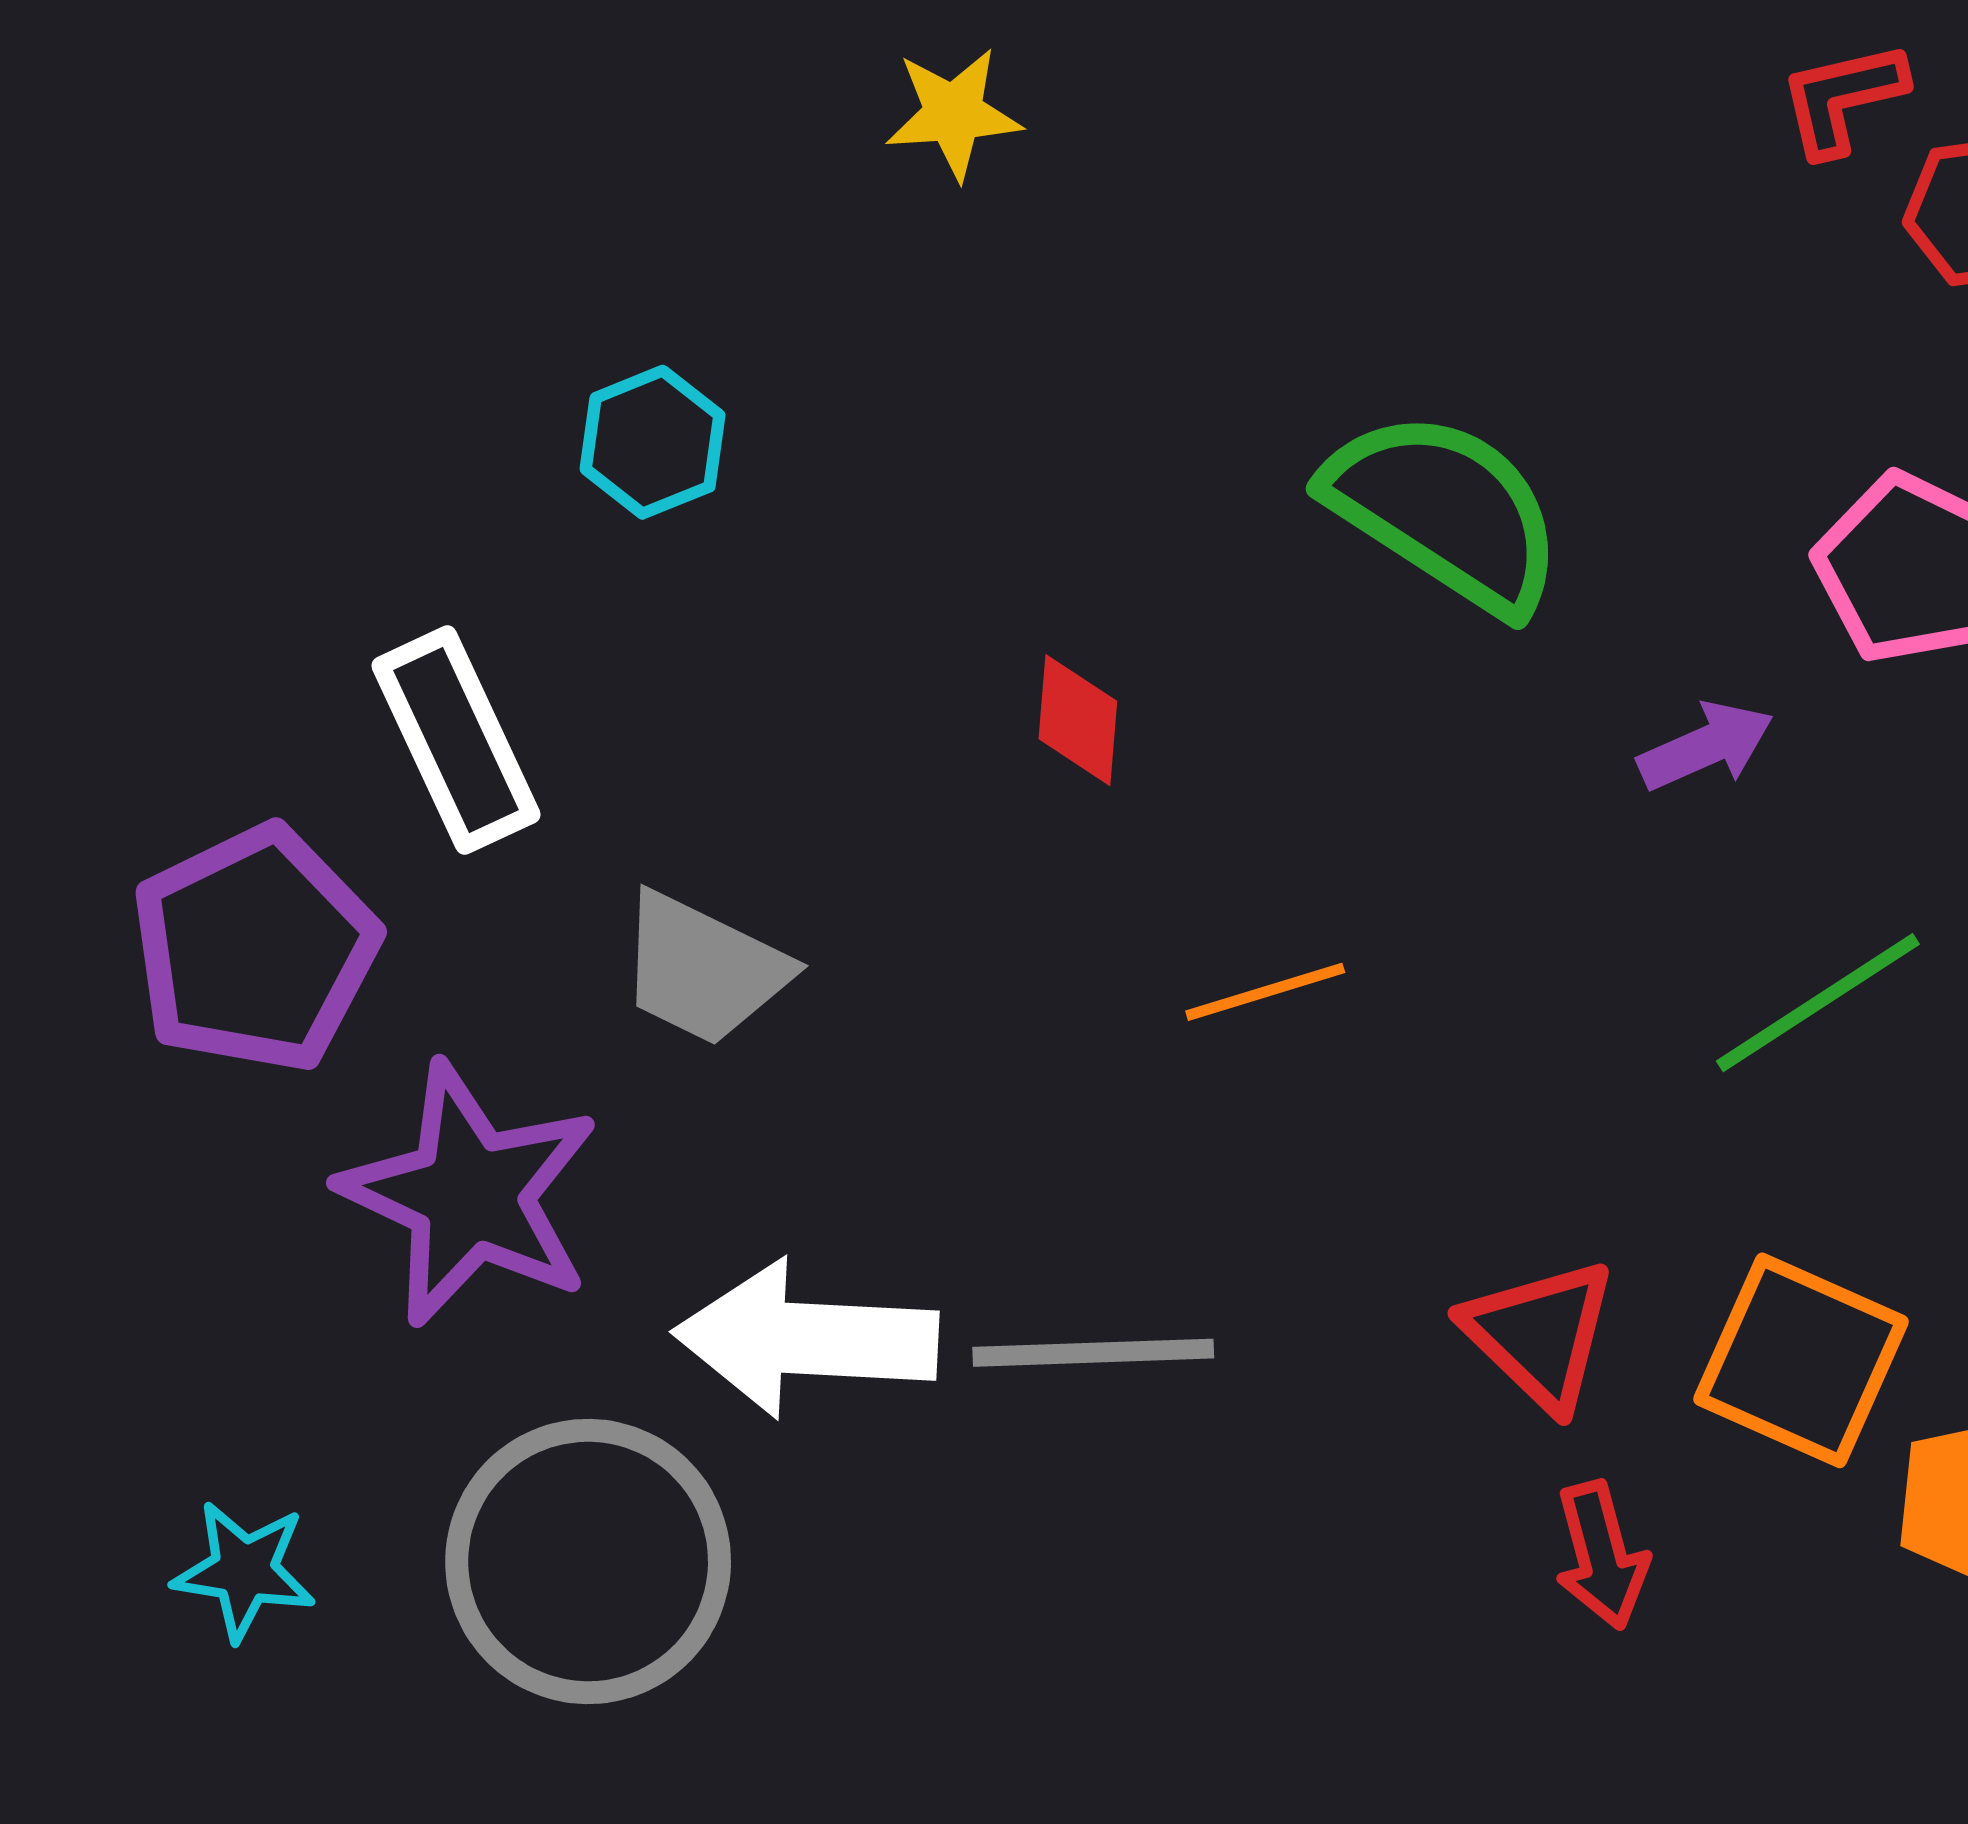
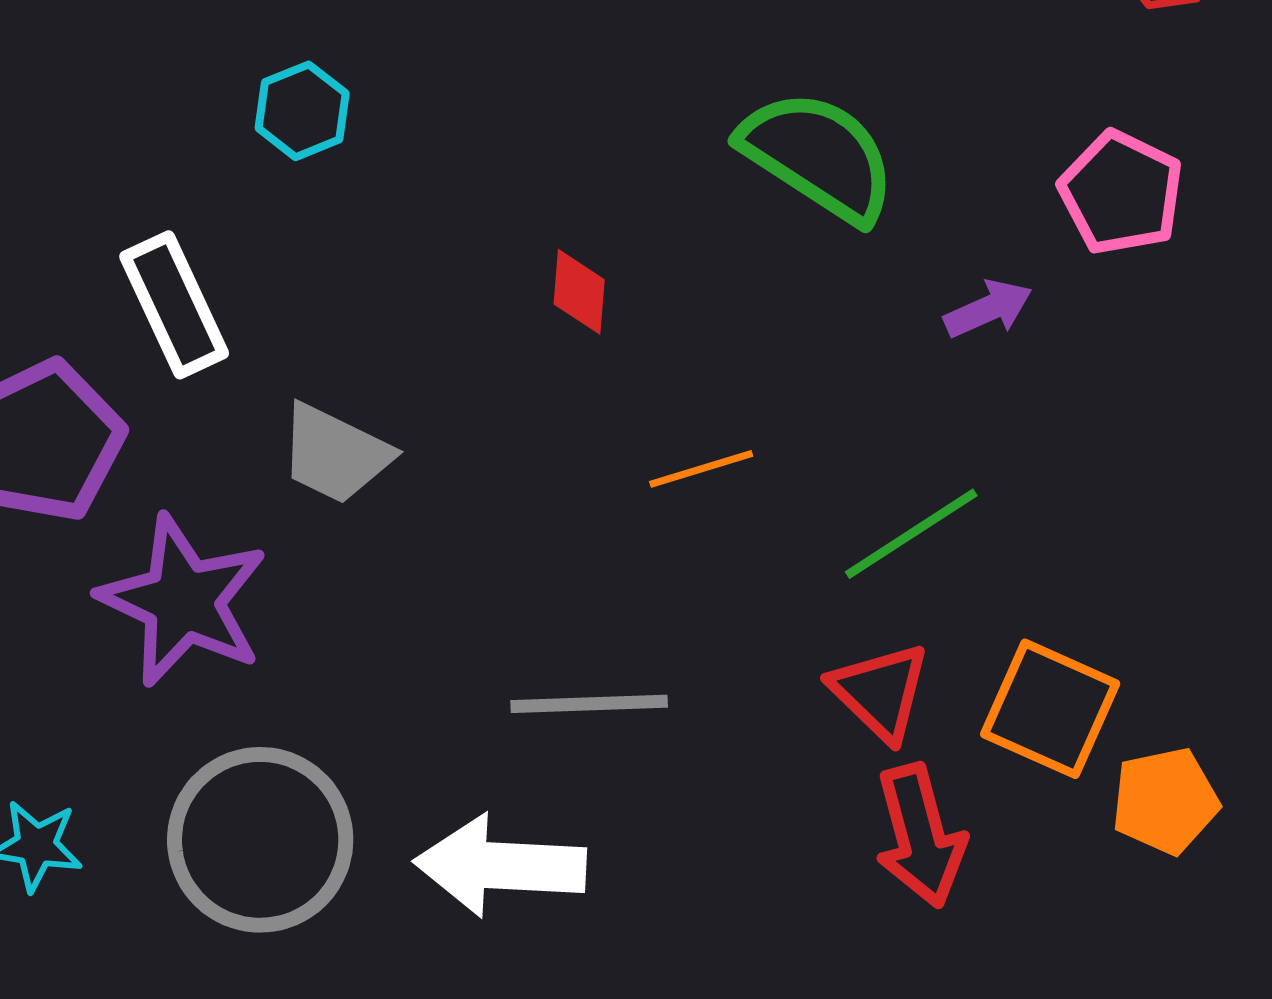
green line: (1818, 1003) -> (911, 534), moved
white arrow: (806, 1339) -> (500, 866), moved
red arrow: (1601, 1555) -> (920, 836), size x1.5

